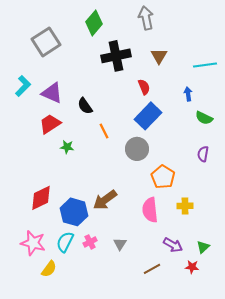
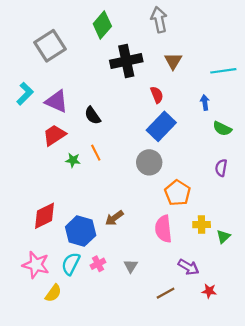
orange line: (104, 131) -> (96, 153), moved
brown arrow: (105, 200) -> (114, 218), size x0.7
green triangle: (203, 247) -> (223, 237), moved

